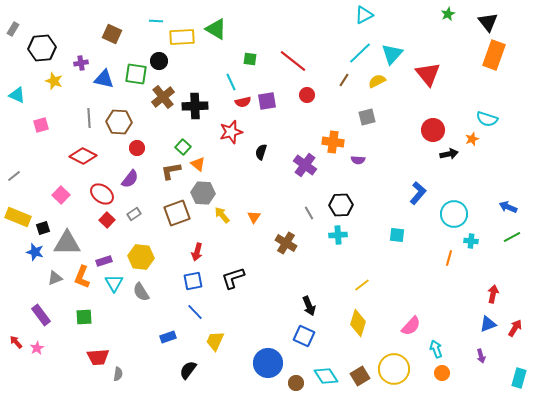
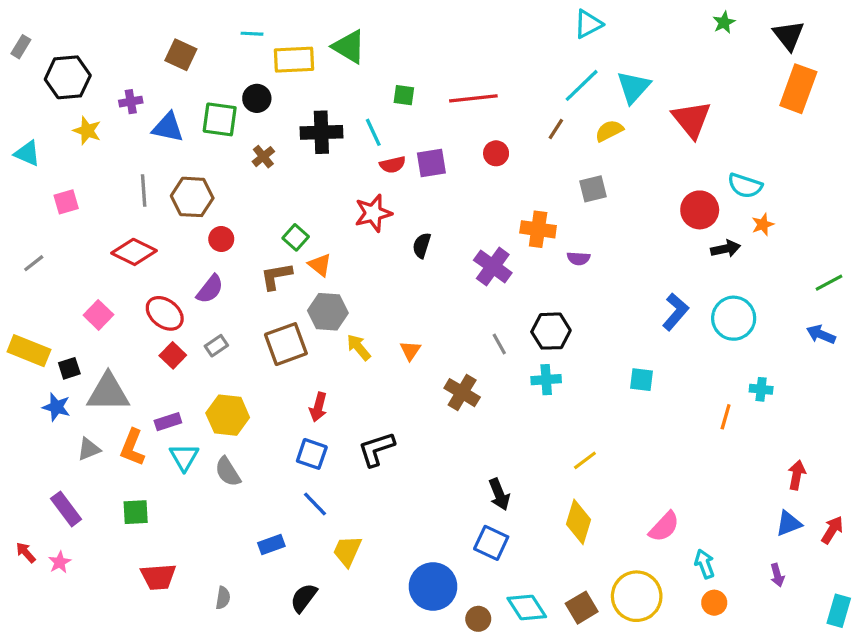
red line: (293, 61) -> (473, 98), turned -44
brown cross: (163, 97) -> (263, 157), size x0.6
black cross: (195, 106) -> (321, 132), moved
cyan semicircle: (487, 119) -> (745, 186), moved
gray line: (14, 176) -> (34, 263), moved
cyan circle: (454, 214) -> (734, 318), moved
green line: (512, 237) -> (829, 283), moved
blue square: (193, 281) -> (312, 454), turned 30
gray semicircle: (118, 374) -> (223, 598), moved

